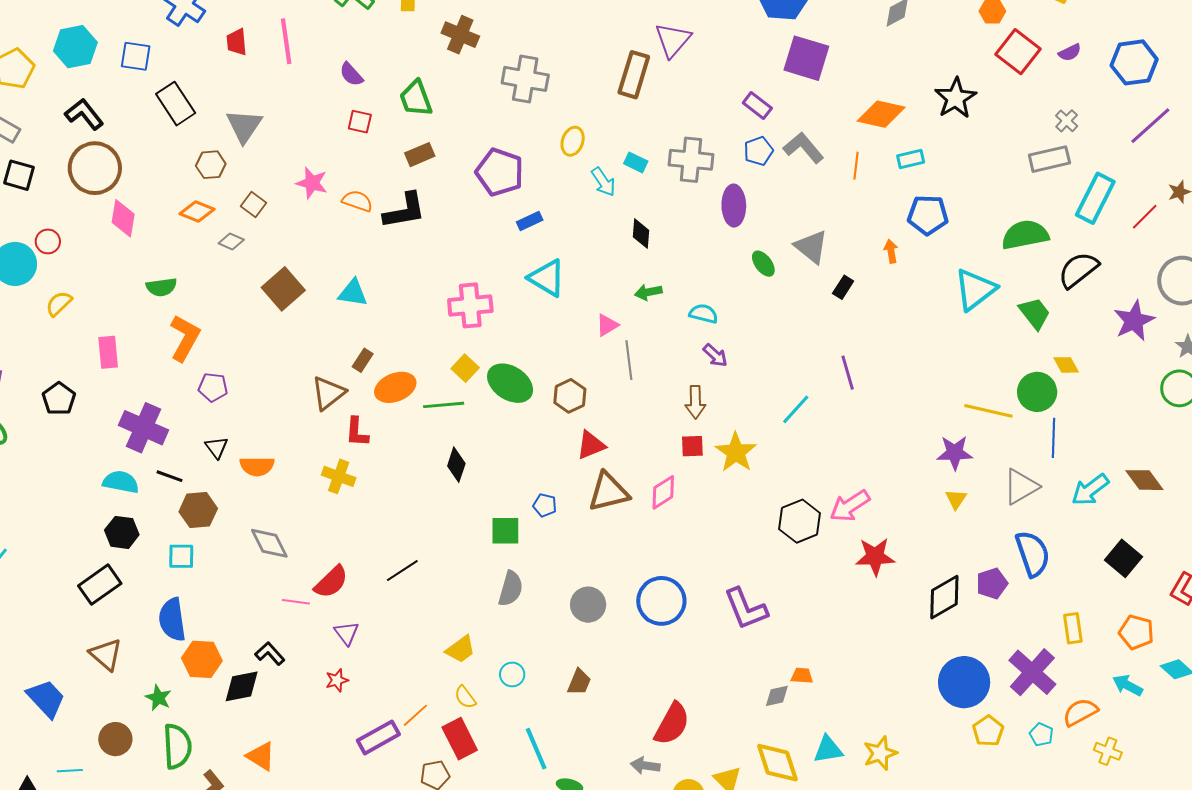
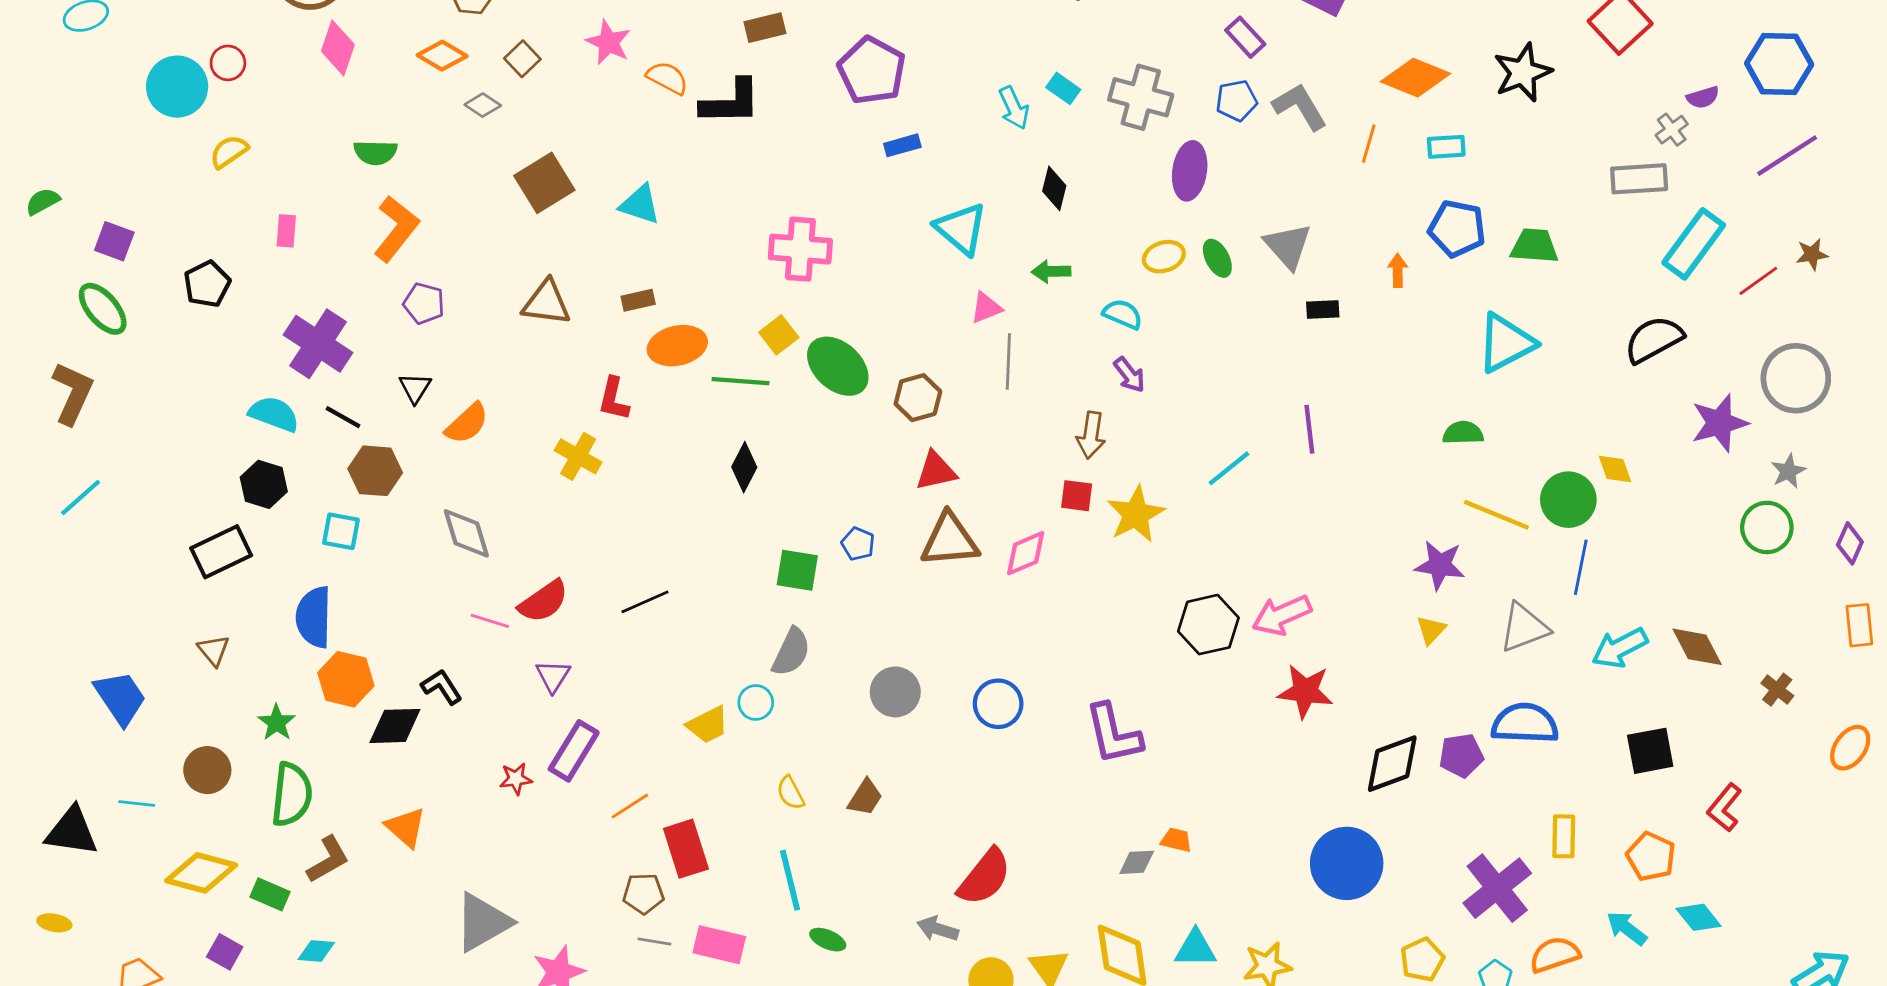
purple semicircle: (1070, 52) -> (1703, 97), moved
yellow ellipse: (573, 141) -> (1164, 257), moved, turned 44
green semicircle: (1025, 235) -> (1463, 433), moved, size x0.6
cyan triangle: (547, 278) -> (961, 229), moved
black rectangle: (843, 287) -> (1323, 310), turned 45
green trapezoid: (1035, 313) -> (1534, 246), moved, turned -57
pink rectangle: (108, 352) -> (286, 231), size x0.7
brown rectangle: (363, 360) -> (638, 300), turned 35
brown triangle: (328, 393) -> (546, 303), moved, turned 36
orange semicircle: (257, 466) -> (467, 423), turned -52
blue semicircle: (1033, 554) -> (1525, 723), turned -78
black square: (1123, 558) -> (1650, 751), turned 30
blue circle: (661, 601) -> (998, 704), size x0.7
brown triangle: (106, 654) -> (214, 650), size x0.7
cyan circle: (512, 674) -> (756, 702), moved
red star: (337, 680) -> (516, 779), moved
blue circle: (964, 682) -> (1347, 863), moved
yellow semicircle: (465, 697) -> (790, 793), moved
purple rectangle: (378, 737) -> (574, 751), moved, turned -39

